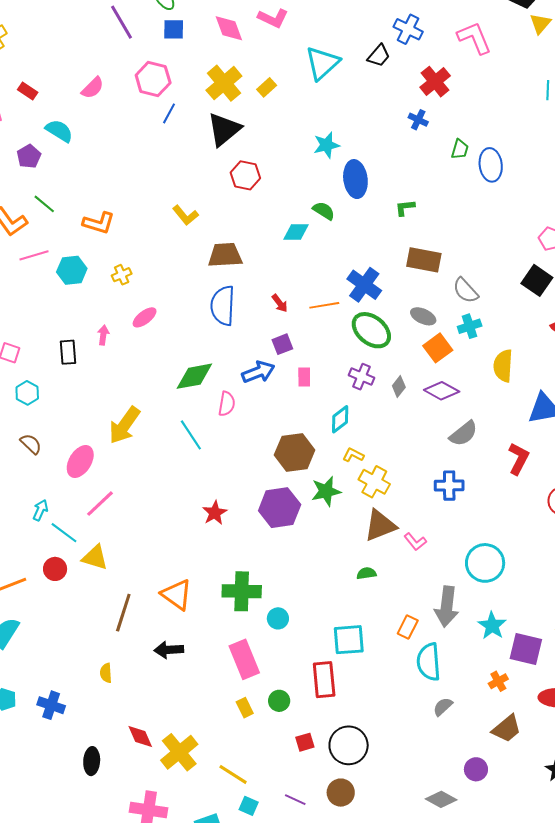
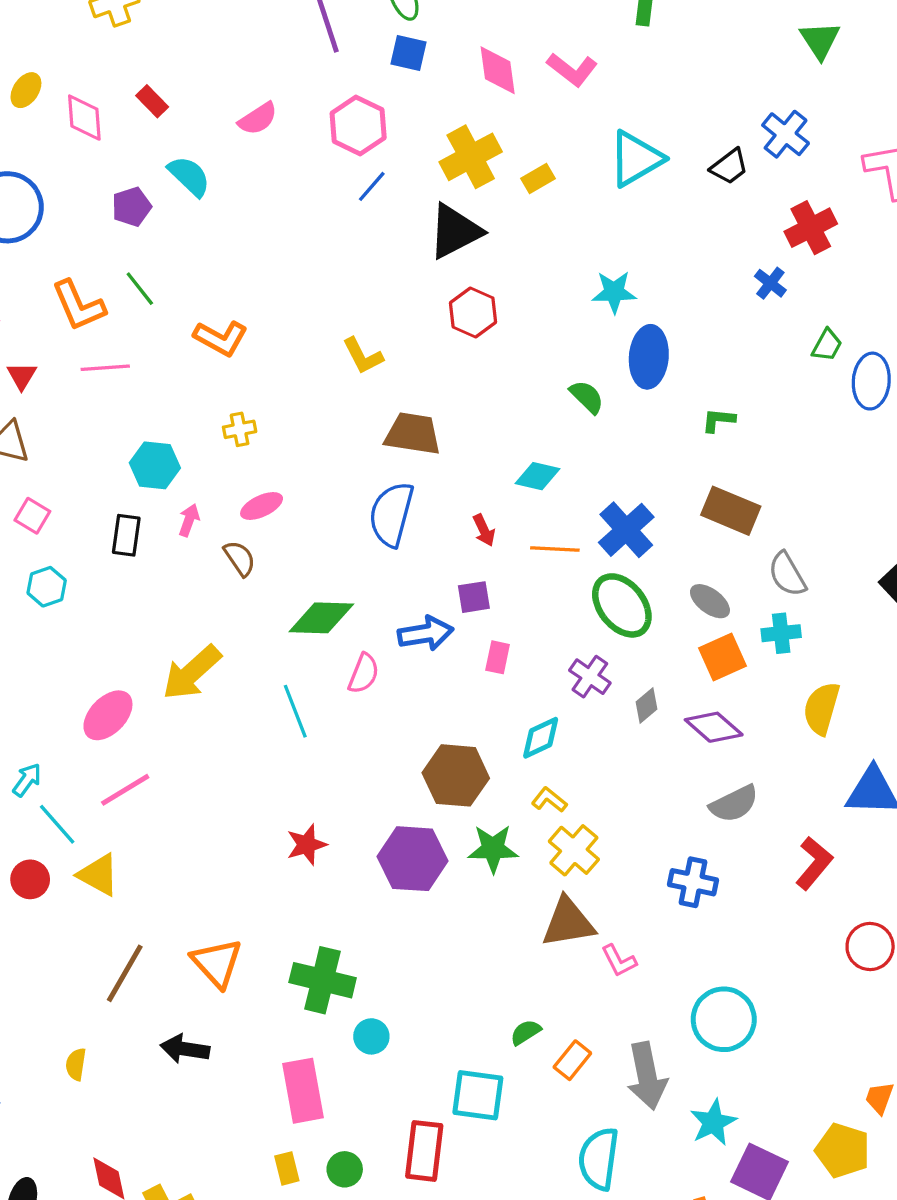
cyan diamond: (296, 232) -> (537, 476), moved
cyan hexagon: (72, 270) -> (155, 465), moved
brown semicircle: (31, 444) -> (240, 558), moved
green semicircle: (366, 573) -> (526, 1032), moved, turned -36
gray arrow: (447, 607) -> (647, 1076), turned -30
orange rectangle: (408, 627) -> (572, 1060), moved

